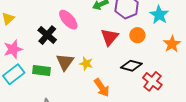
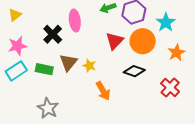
pink ellipse: (68, 20) -> (75, 20), turned 30
orange circle: (137, 35) -> (143, 41), size x1.6
red cross: (152, 81) -> (170, 87), moved

